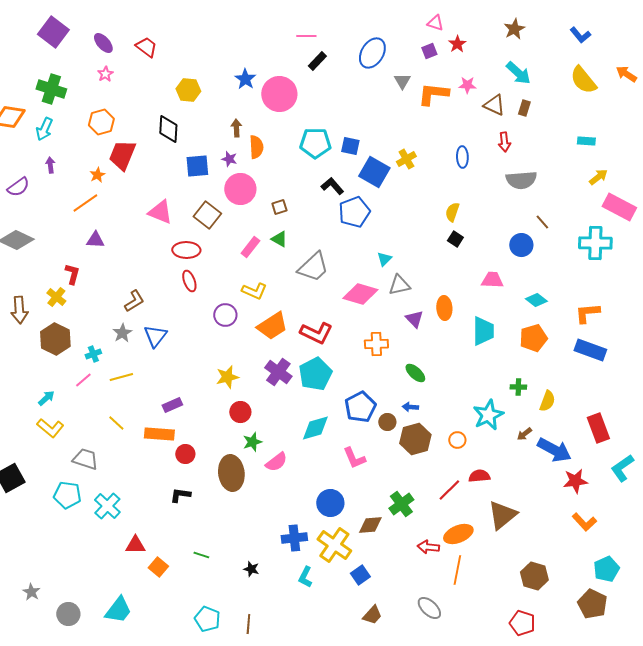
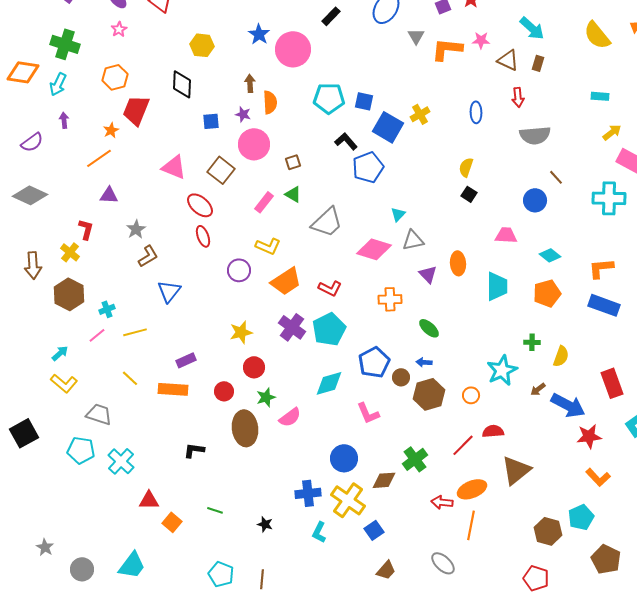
blue square: (197, 166) -> (211, 121), size x0.7
red ellipse: (186, 250) -> (200, 205), turned 40
gray star: (122, 333) -> (136, 229), moved
red L-shape: (316, 333) -> (330, 288), size x0.7
red circle: (185, 454) -> (224, 391), moved
cyan pentagon: (606, 569) -> (581, 517), moved

